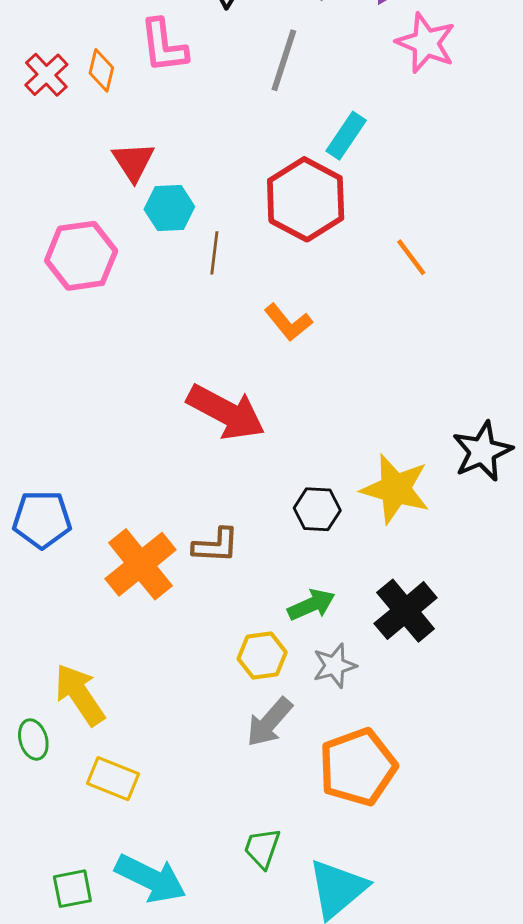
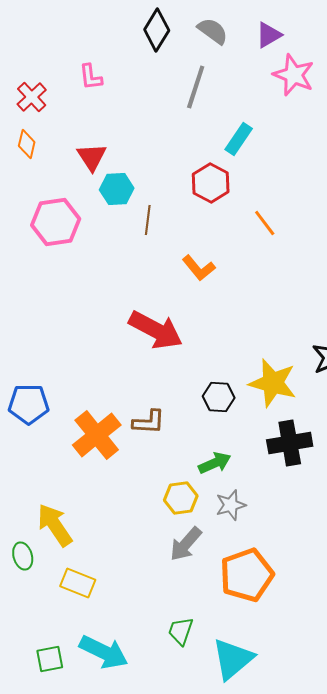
pink L-shape: (164, 46) -> (91, 77), moved, size x0.7
orange diamond: (101, 70) -> (27, 144), moved
red hexagon: (306, 199) -> (211, 183), size x0.7
orange line: (411, 257) -> (265, 223), moved
black cross: (406, 611) -> (290, 443), moved, turned 30

